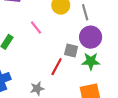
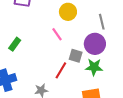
gray line: (85, 12) -> (102, 22), moved
pink line: (36, 27) -> (57, 34), moved

